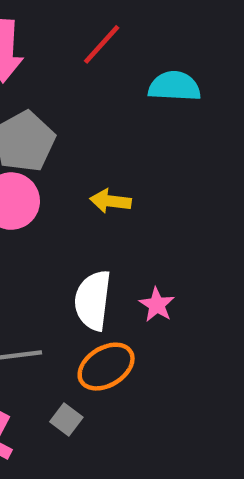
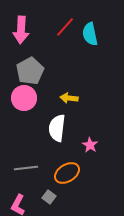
cyan semicircle: (174, 86) -> (90, 34), moved, turned -105
white semicircle: (93, 300) -> (57, 128), moved

